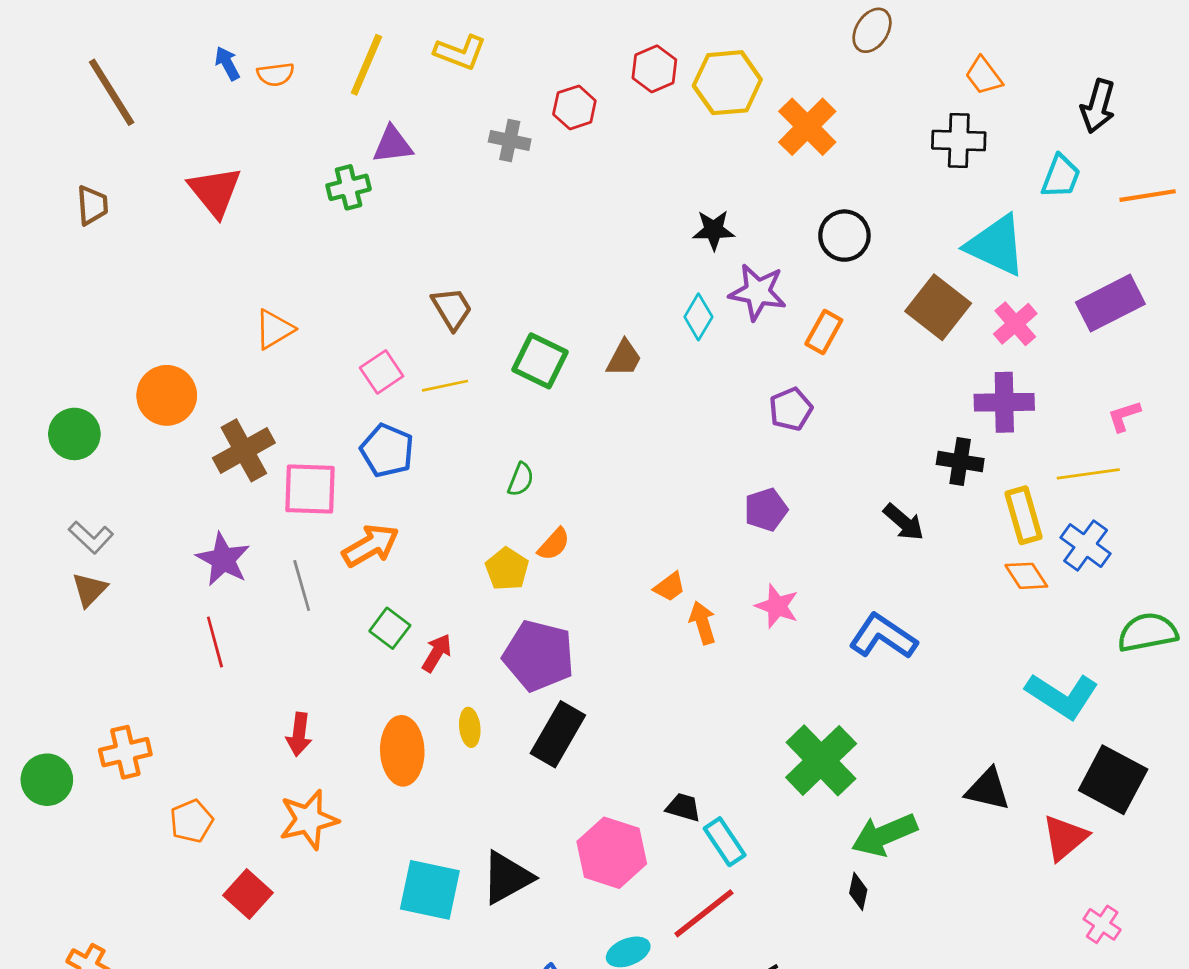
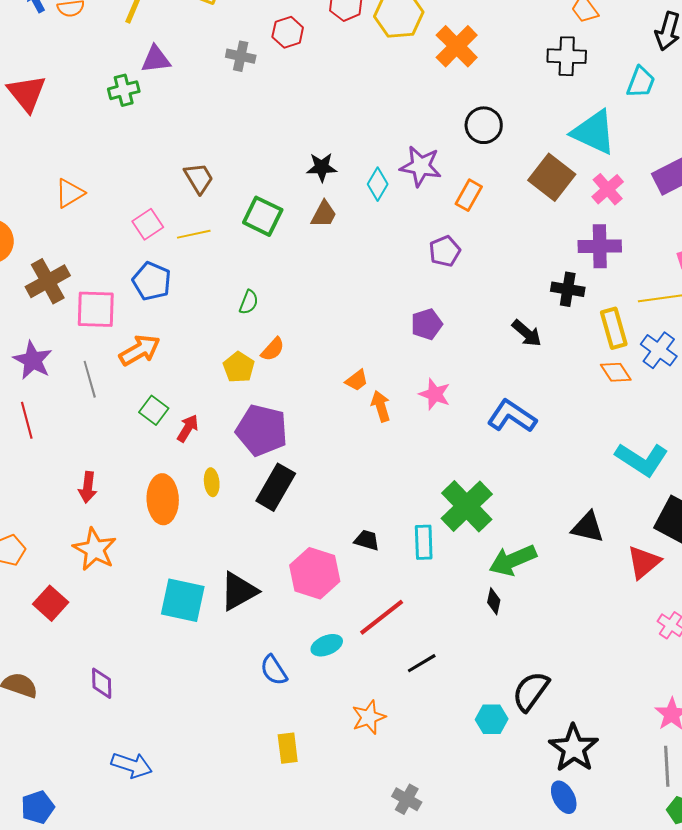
black star: (714, 230) -> (322, 167), moved
orange star: (309, 820) -> (95, 549), turned -30
cyan rectangle: (725, 842) -> (424, 542), moved, turned 32

